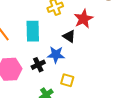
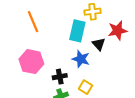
cyan rectangle: (33, 31) -> (77, 31), moved
black cross: (38, 65) -> (60, 77), moved

